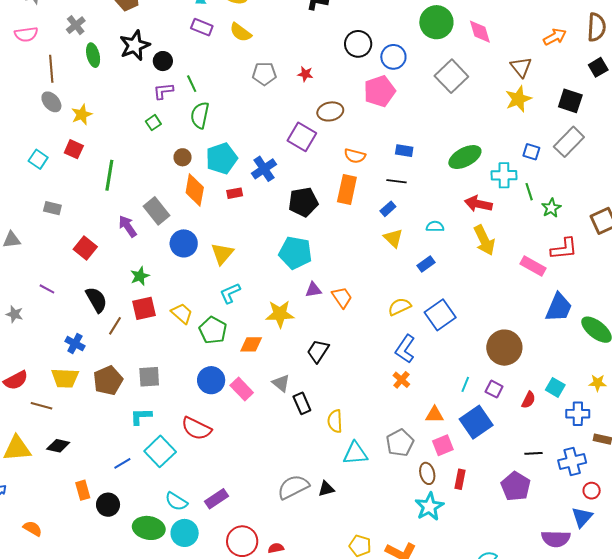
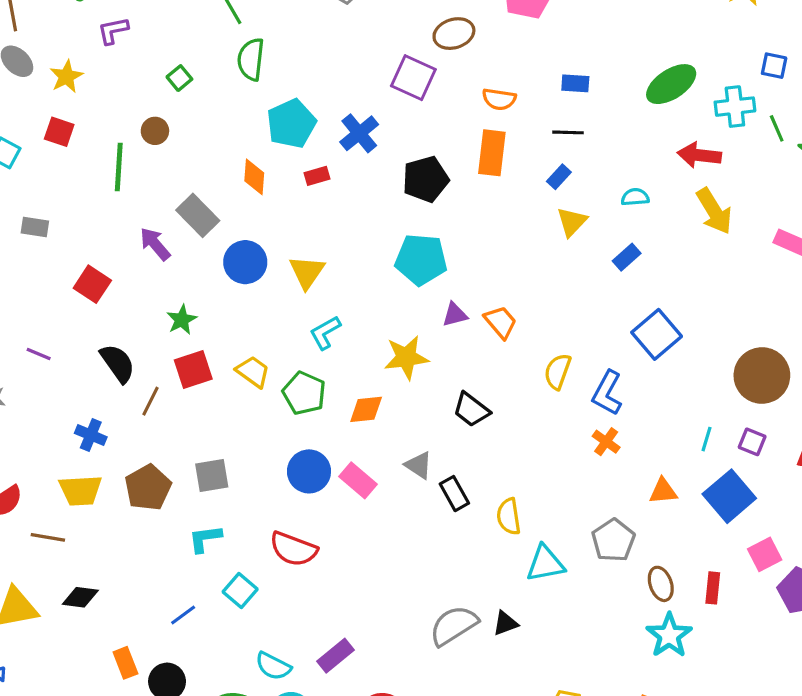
purple L-shape: (163, 91) -> (113, 31), moved
brown circle: (183, 157) -> (155, 131), moved
orange diamond: (195, 190) -> (254, 177), size x0.7
yellow triangle: (393, 238) -> (572, 222), turned 35
yellow semicircle: (400, 307) -> (558, 372), moved, turned -40
black trapezoid: (318, 351) -> (471, 410), turned -80
pink square: (443, 445) -> (765, 554), moved
cyan square: (160, 451) -> (240, 591), size x0.7

